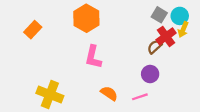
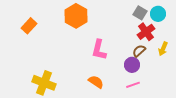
yellow arrow: (183, 30) -> (163, 49), moved
brown semicircle: (155, 47) -> (139, 51), moved
pink L-shape: (93, 57) -> (99, 50), moved
pink line: (140, 97) -> (133, 85), moved

